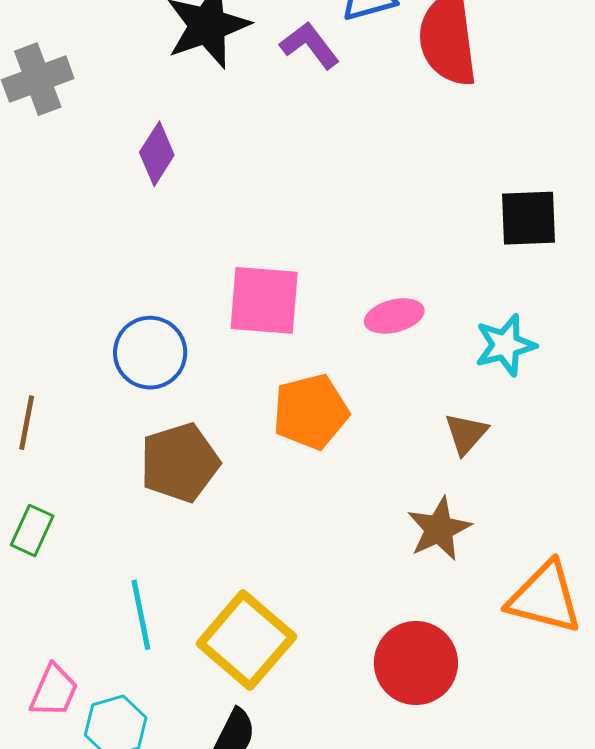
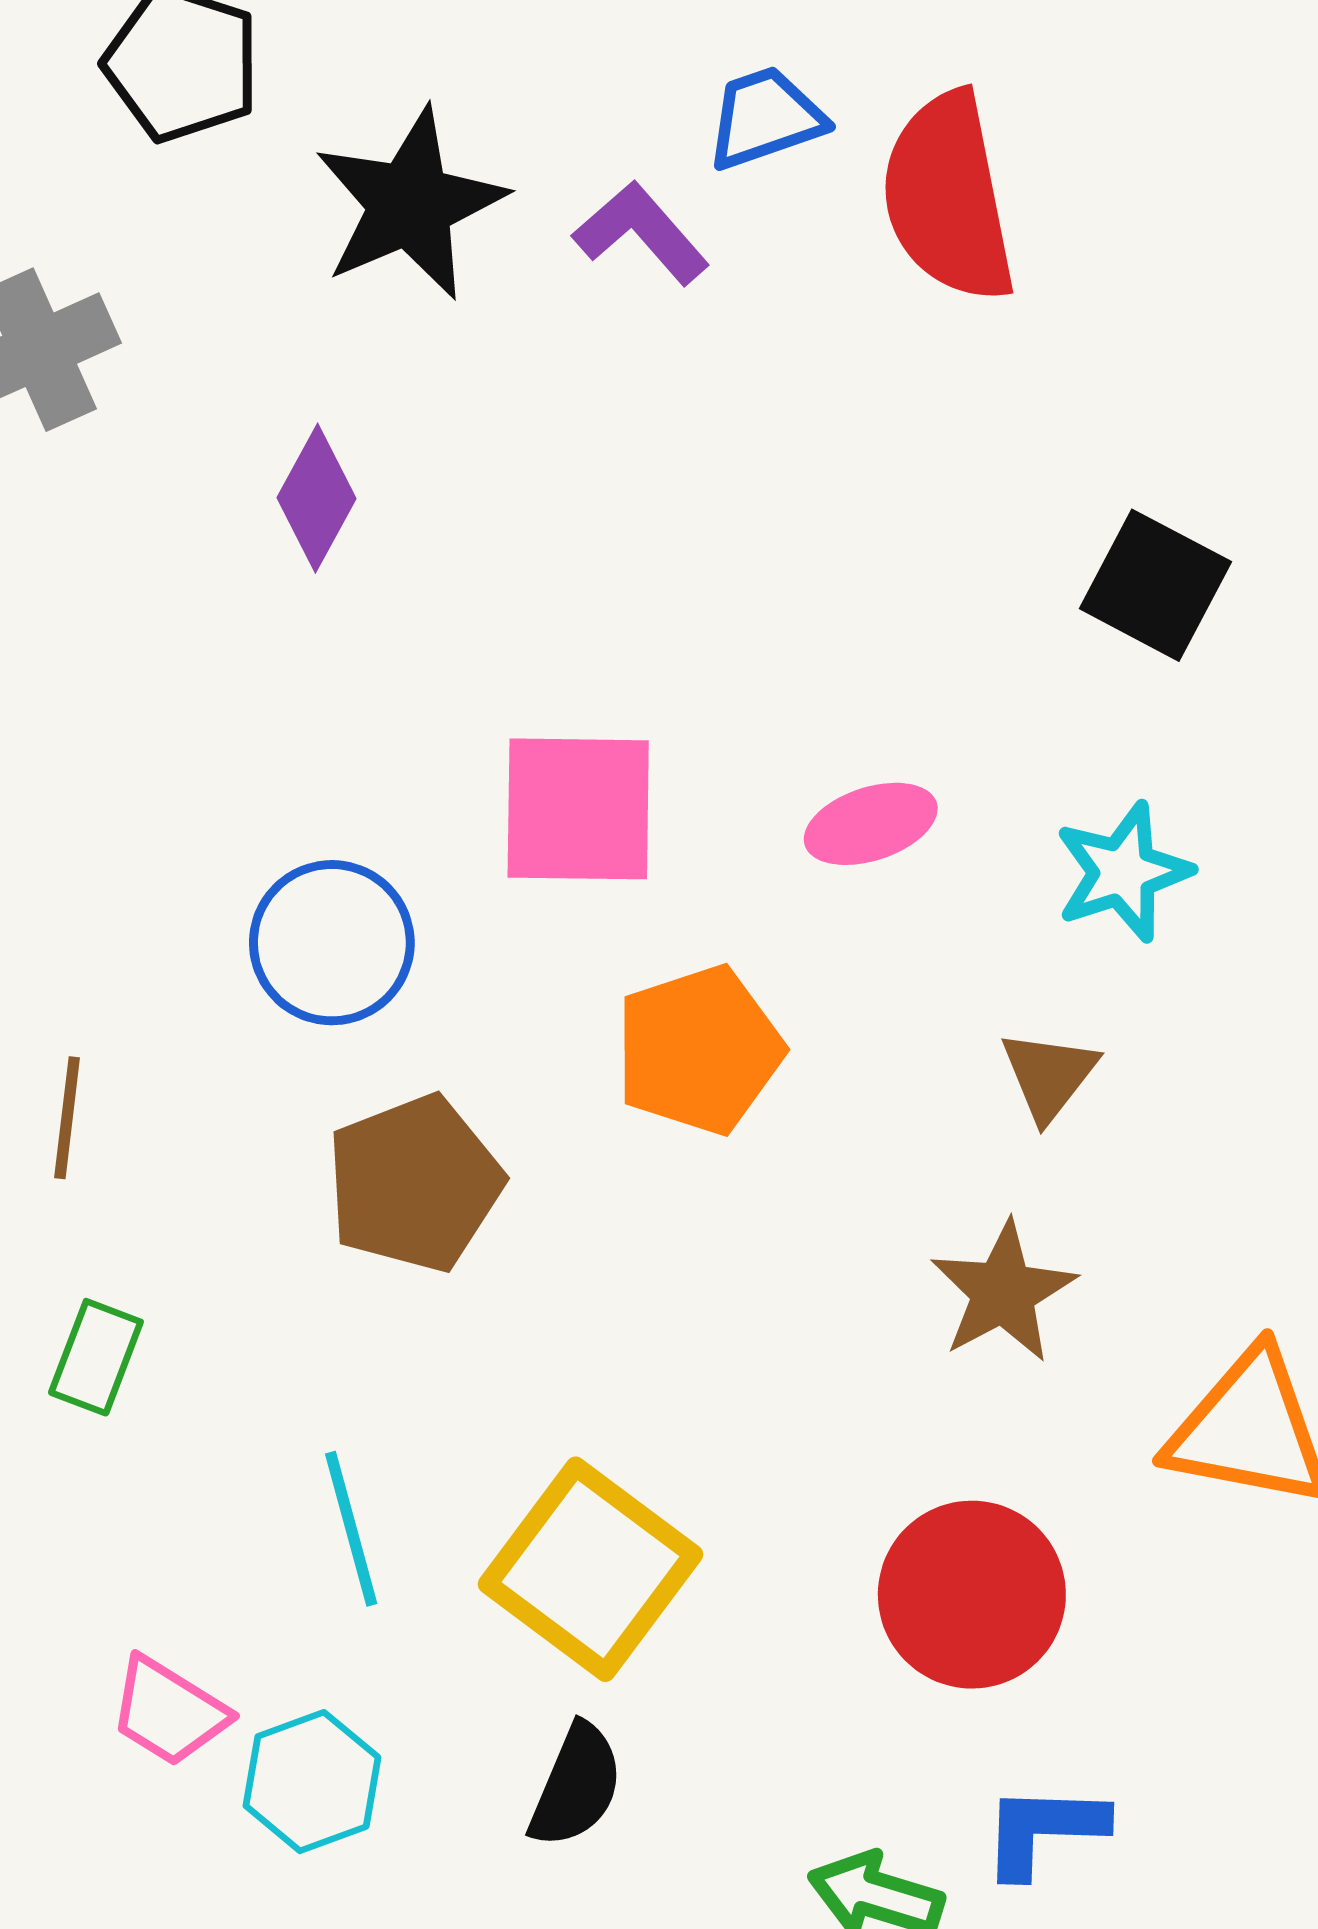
black square: (529, 218) -> (1155, 585), turned 34
pink trapezoid: (54, 691) -> (169, 1712), turned 102

